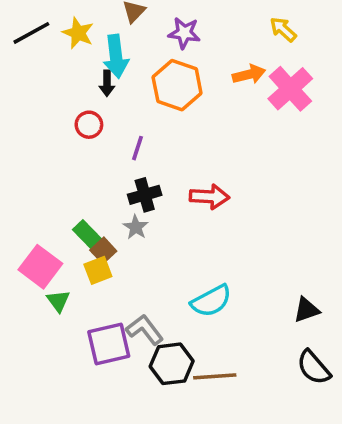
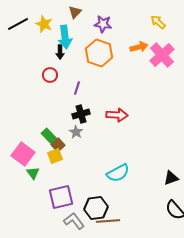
gray L-shape: (145, 330) -> (74, 221), moved
brown line: (215, 376) -> (108, 221), moved

